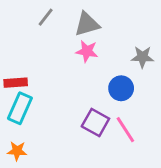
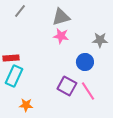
gray line: (46, 17) -> (20, 11), moved
orange star: (17, 151) -> (26, 105), moved

